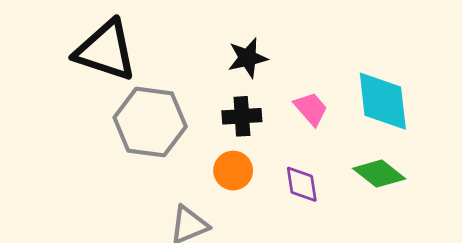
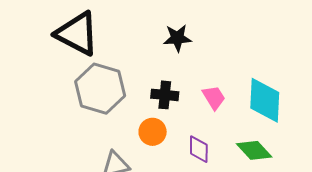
black star: (248, 58) -> (177, 38), moved

